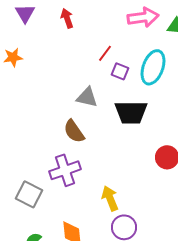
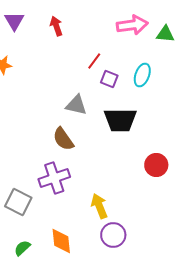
cyan ellipse: (153, 67) -> (142, 75), size x0.7

